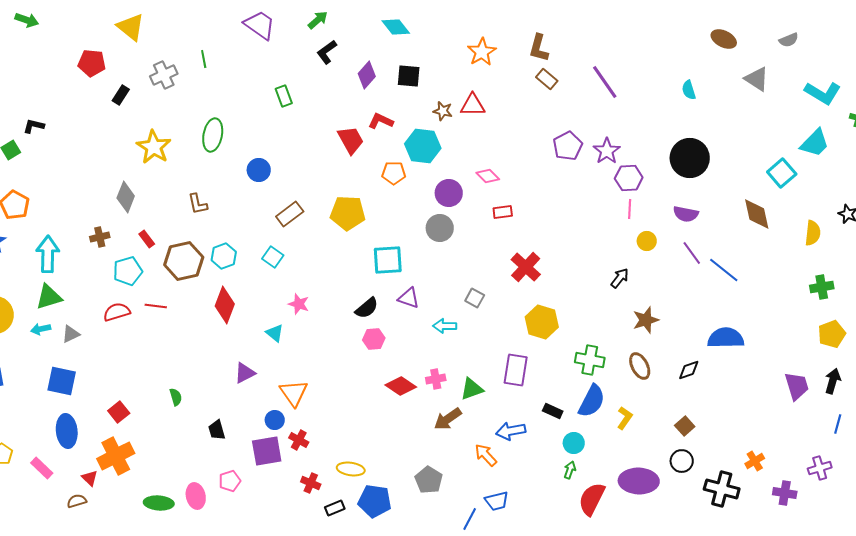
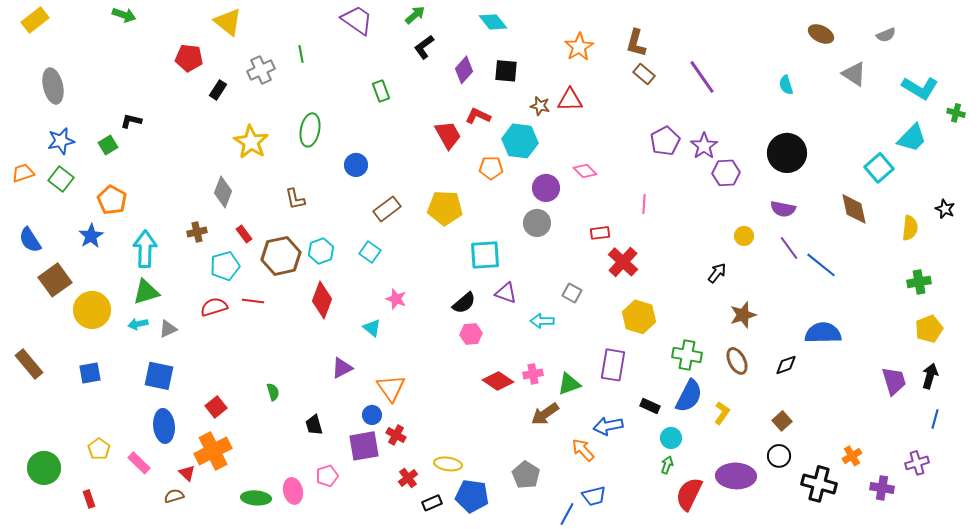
pink line: (630, 209) -> (644, 204), moved
red rectangle: (503, 212) -> (600, 233), moved
red cross: (311, 483) -> (408, 478), turned 30

